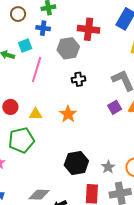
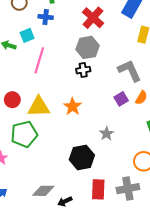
red cross: (89, 29) -> (93, 18), turned 35
gray hexagon: (68, 48) -> (88, 47), moved
yellow triangle: (36, 114) -> (39, 107), size x1.6
gray star: (108, 167) -> (107, 134), moved

